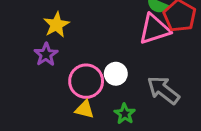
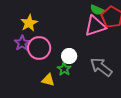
pink circle: (86, 81) -> (39, 48), moved
green star: (125, 114) -> (64, 69), moved

